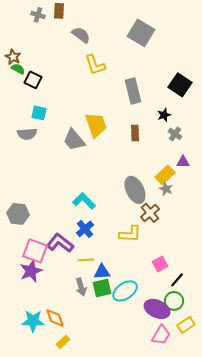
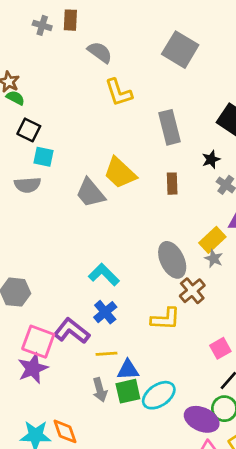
black square: (33, 80) -> (29, 130), moved
yellow trapezoid: (96, 125) -> (120, 173), turned 152
pink square: (160, 264) -> (220, 348), moved

